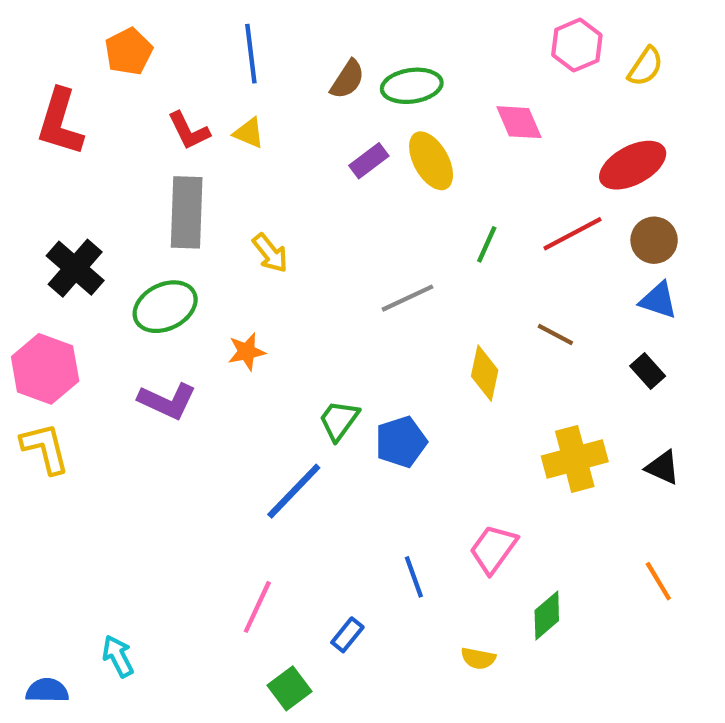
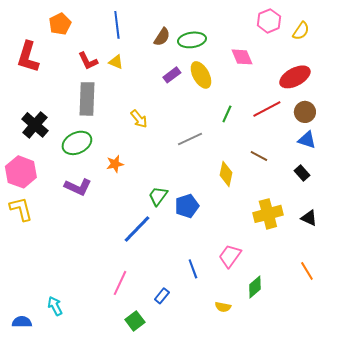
yellow arrow: (270, 253) -> (139, 119), moved

